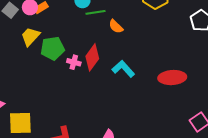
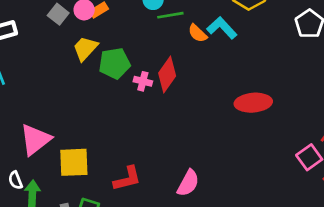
cyan L-shape: (123, 69) -> (222, 28), moved
red ellipse: (172, 78) -> (253, 103), moved

